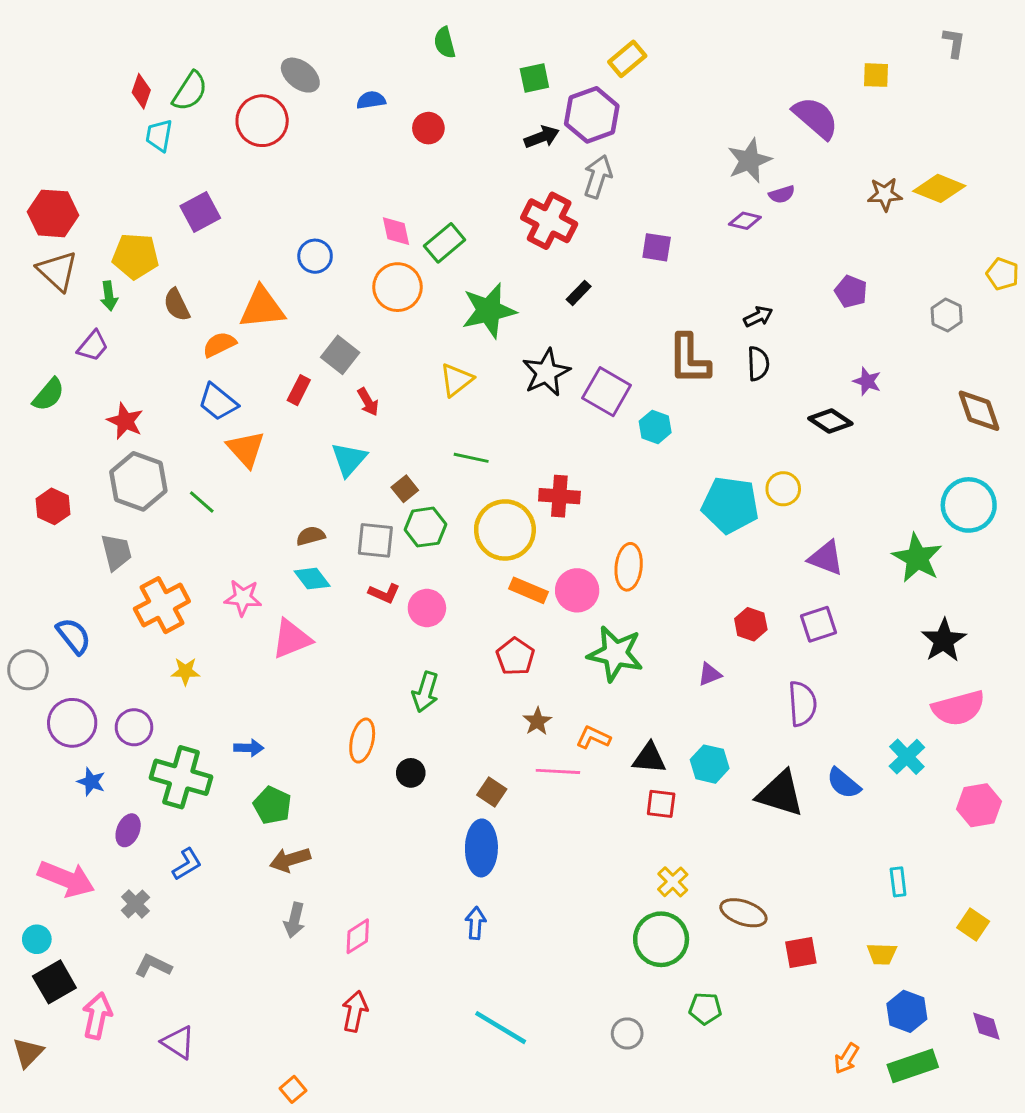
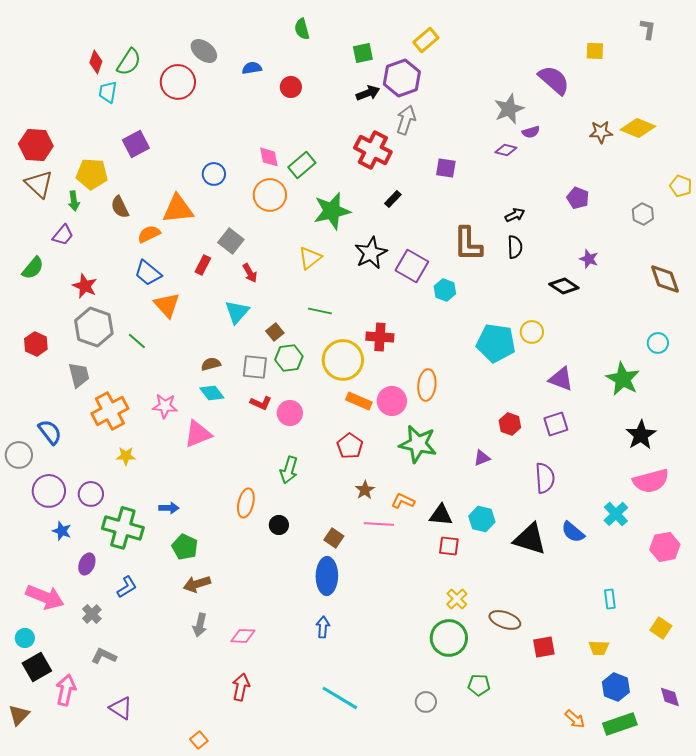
cyan circle: (969, 505) -> (658, 343), size x0.6
pink diamond: (358, 936) -> (243, 636), turned 35
orange arrow: (847, 1059) -> (575, 719), turned -80

